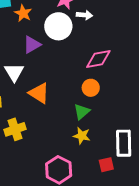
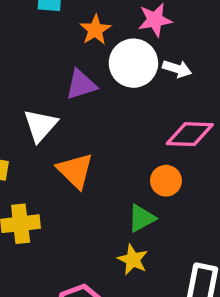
orange star: (23, 13) -> (95, 30), moved
white arrow: (84, 15) -> (177, 69), moved

